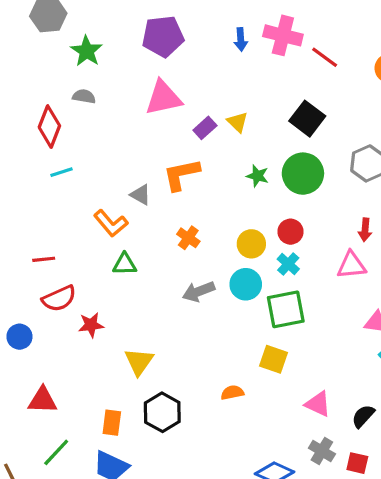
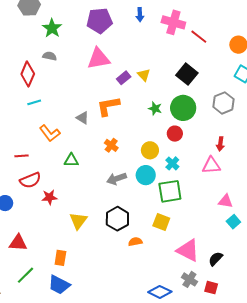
blue arrow: (241, 39) -> (140, 15), moved
orange L-shape: (111, 223) -> (50, 133), moved
red circle: (290, 232) -> (175, 134), moved
pink triangle: (318, 404) -> (188, 250), size x1.4
black hexagon: (162, 412) -> (117, 219), moved

